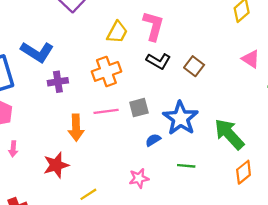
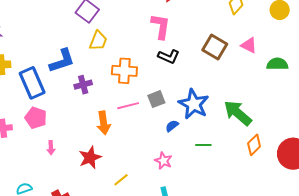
yellow trapezoid: (117, 32) -> (98, 41), moved
blue L-shape: (37, 52) -> (62, 61), turned -44
brown square: (194, 66) -> (215, 47), moved, size x1.4
orange cross: (106, 71) -> (124, 71), turned 30
pink star: (139, 178) -> (163, 161), turned -30

